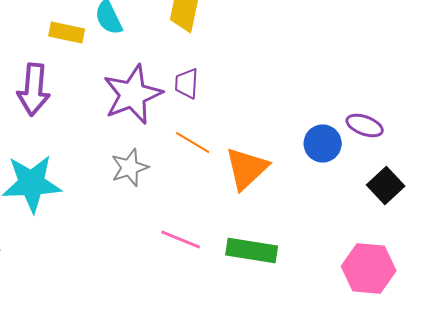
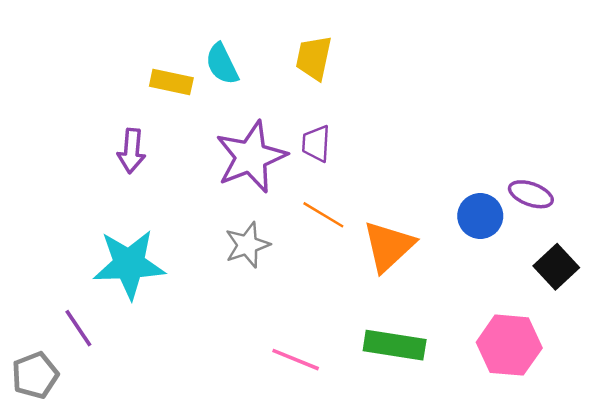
purple arrow: (34, 89) -> (132, 151), size x0.7
pink line: (181, 239) -> (296, 360), moved
pink hexagon: (369, 268) -> (509, 345), moved

